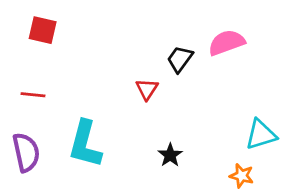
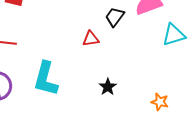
red triangle: (147, 89) -> (91, 39), turned 48
cyan triangle: (261, 135) -> (174, 35), moved

